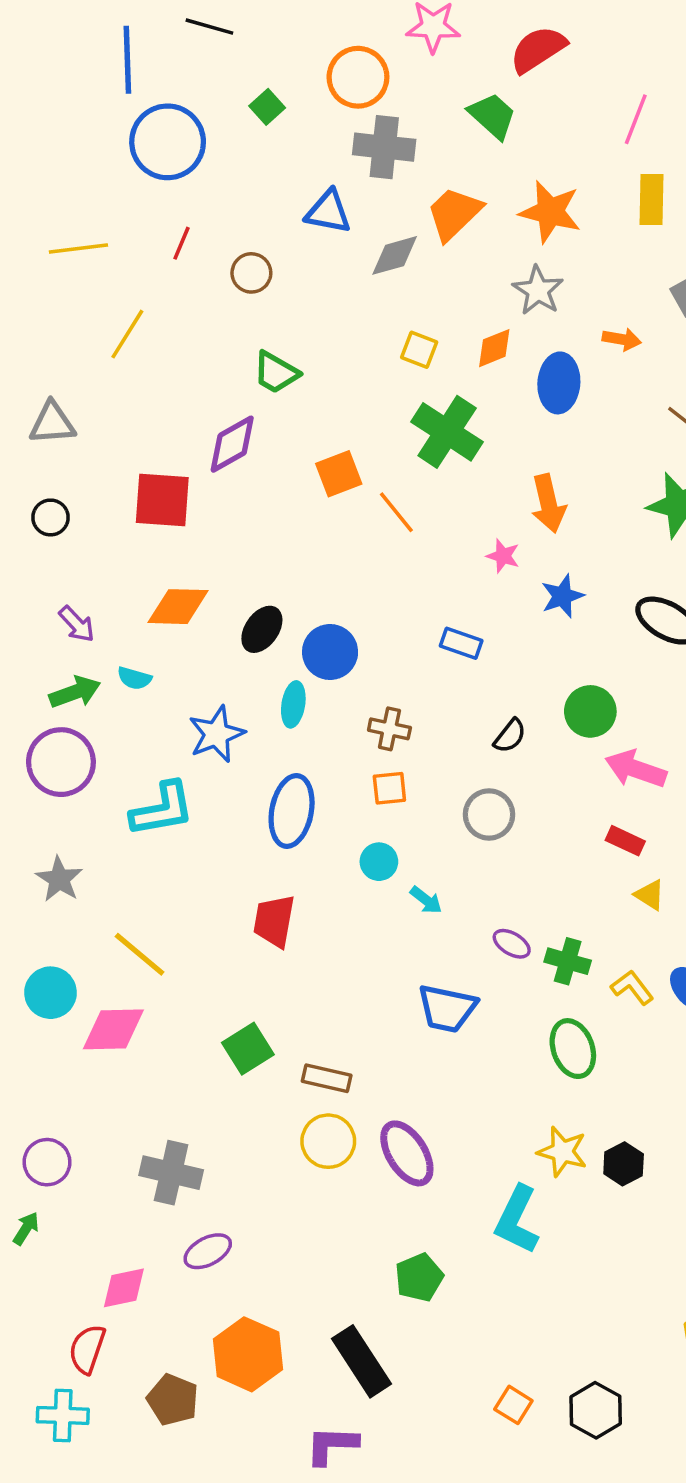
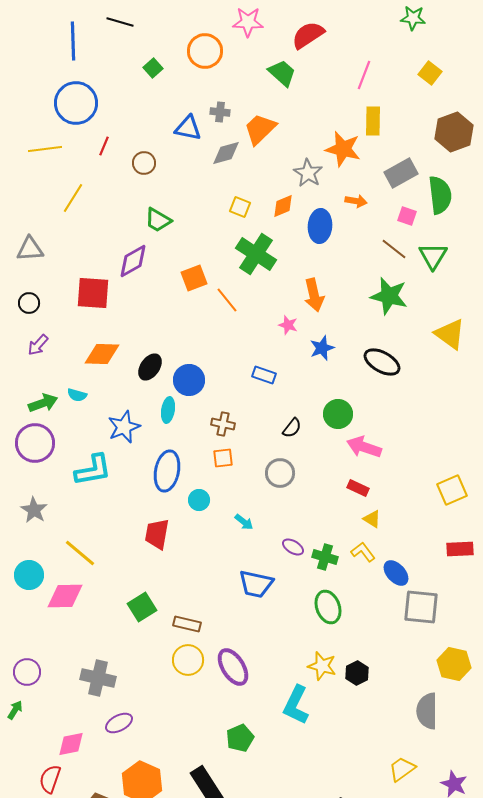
blue circle: (168, 142) -> (76, 103), moved
gray cross: (384, 147) -> (220, 112), moved, size x0.6
orange star: (550, 212) -> (343, 149), moved
purple arrow: (77, 624) -> (38, 345), moved, turned 85
cyan circle: (379, 862) -> (199, 500), moved
yellow L-shape: (632, 987) -> (363, 552), moved

